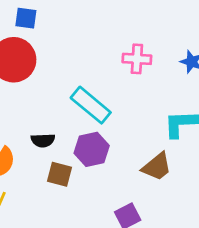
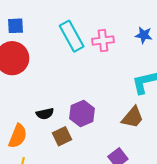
cyan rectangle: (91, 105) -> (72, 36), moved, turned 32
brown square: (60, 174) -> (62, 136), turned -30

